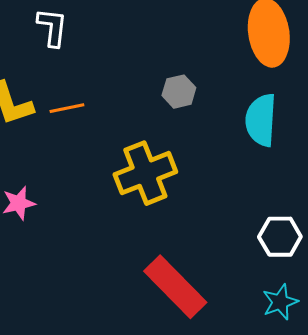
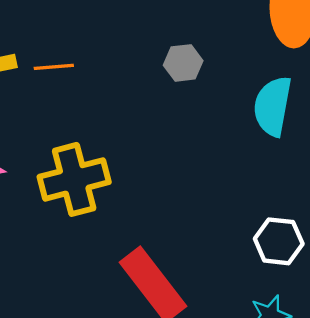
yellow cross: (145, 173) -> (74, 179), moved

